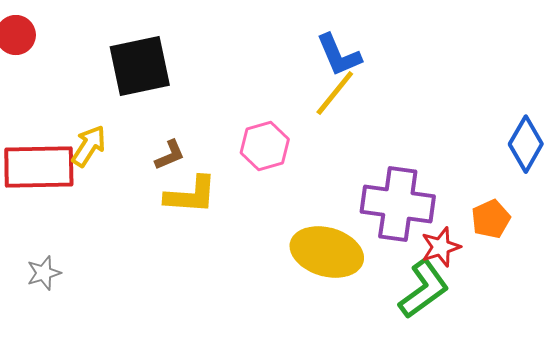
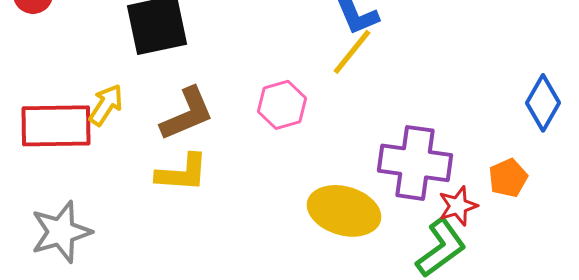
brown L-shape: (170, 155) -> (187, 114), size x1.8
yellow L-shape: (191, 195) -> (182, 173), moved
gray star: (44, 273) -> (61, 232), size x1.8

